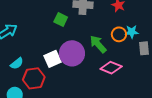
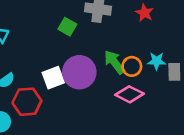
cyan star: (132, 32) -> (157, 61), moved
orange circle: (119, 34) -> (132, 66), moved

